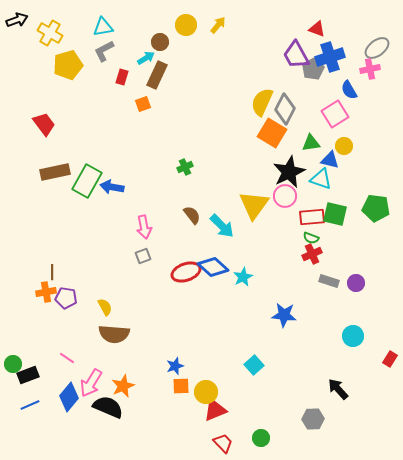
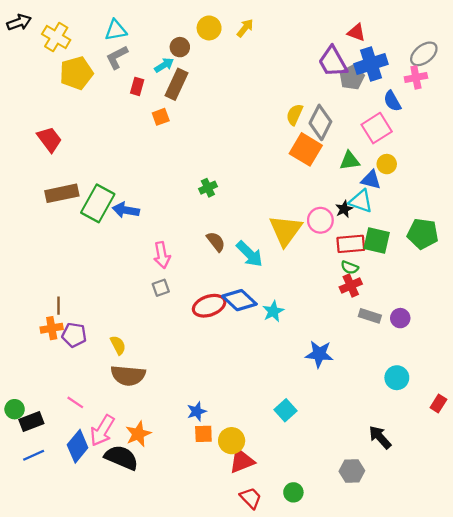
yellow semicircle: (262, 102) -> (295, 115), size x0.7
black star: (289, 172) -> (344, 209), moved, size x0.5

